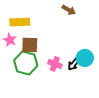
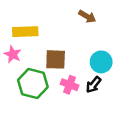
brown square: (30, 45) -> (56, 59), moved
cyan circle: (85, 58) -> (101, 62), moved

